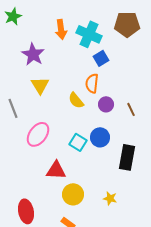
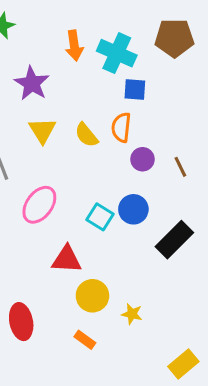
blue square: (101, 58) -> (135, 89), turned 35
yellow semicircle: (76, 100) -> (86, 135), moved
black rectangle: (127, 157) -> (174, 240), turned 35
yellow star: (110, 198) -> (132, 314), moved

